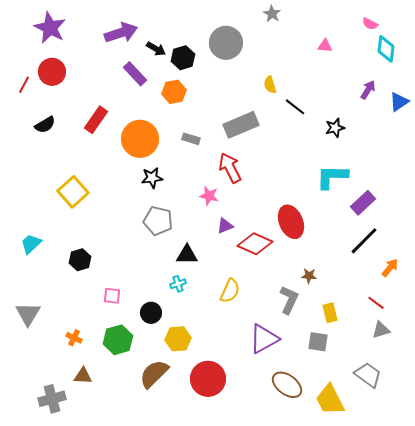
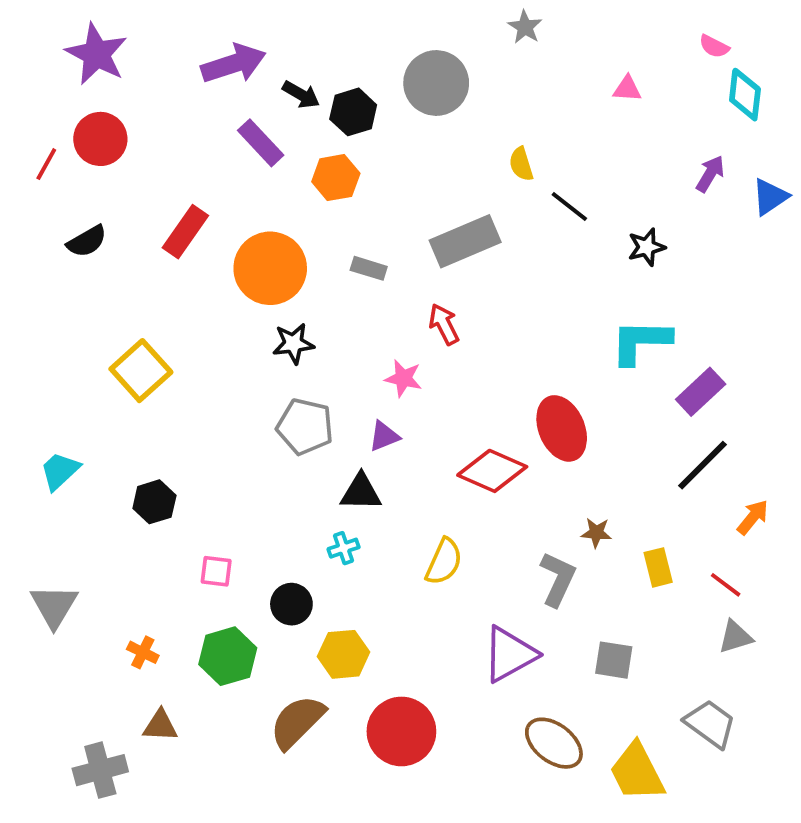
red arrow: (230, 168) -> (444, 324), size x0.7
purple triangle: (225, 226) -> (384, 436), moved
yellow rectangle: (330, 313) -> (658, 567), moved

